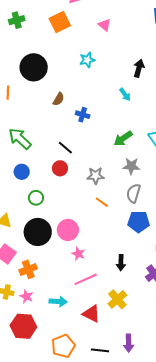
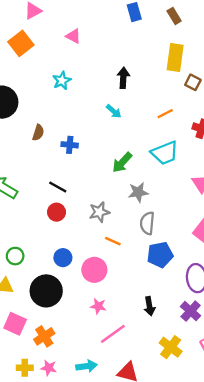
blue circle: (22, 172) -> (63, 258), moved
green circle: (36, 198) -> (15, 256), moved
pink circle: (68, 230) -> (94, 270), moved
yellow cross: (117, 299) -> (171, 347), moved

